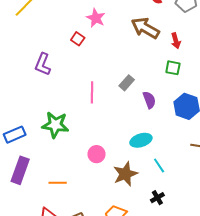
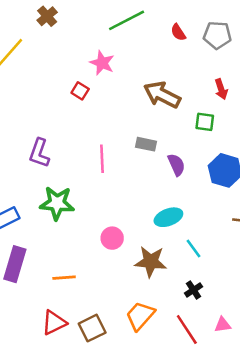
brown arrow: (145, 28) -> (162, 95), moved
red arrow: (176, 41) -> (221, 89), moved
purple L-shape: (43, 64) -> (39, 153), moved
gray rectangle: (127, 83) -> (146, 144), turned 63
brown star: (125, 174) -> (151, 262), turned 30

